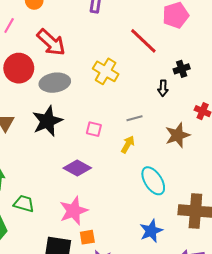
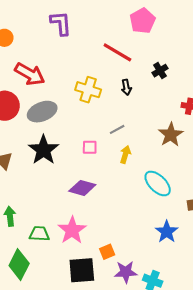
black arrow: (163, 88) -> (126, 87), moved
gray line: (135, 118) -> (117, 129), moved
pink star: (74, 211) -> (72, 230), moved

